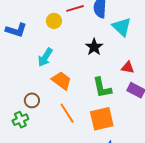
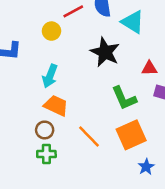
black star: (94, 47) -> (105, 52), size x1.4
orange trapezoid: (61, 81) -> (56, 106), moved
green cross: (20, 120) -> (46, 154), moved, turned 35

